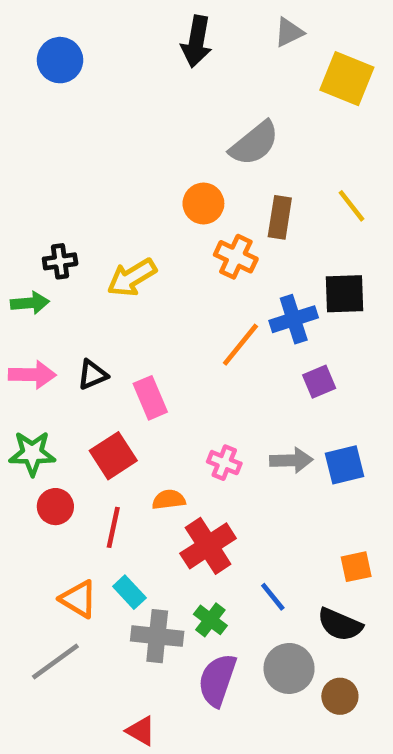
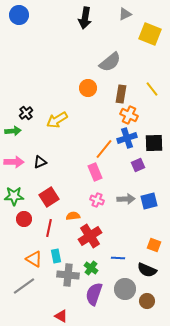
blue circle: (60, 60) -> (19, 15), moved
orange cross: (236, 257) -> (129, 115), moved
black cross: (60, 261) -> (26, 113), turned -32
black square: (345, 294) -> (154, 143), moved
pink rectangle: (150, 398) -> (95, 172), moved
orange square: (356, 567) -> (154, 245), turned 32
cyan rectangle: (129, 592) -> (56, 256), turned 32
blue line: (273, 597) -> (118, 258), turned -48

